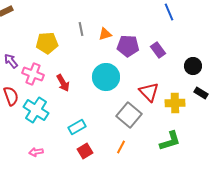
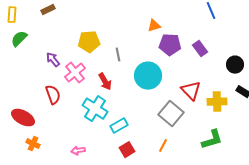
gray line: (81, 29) -> (118, 55), moved
orange triangle: (105, 34) -> (154, 26), moved
pink cross: (33, 74) -> (75, 73), turned 30
cyan cross: (36, 110) -> (95, 109), moved

